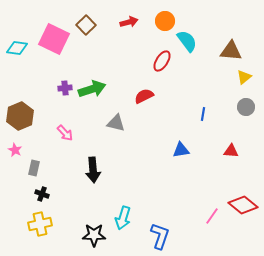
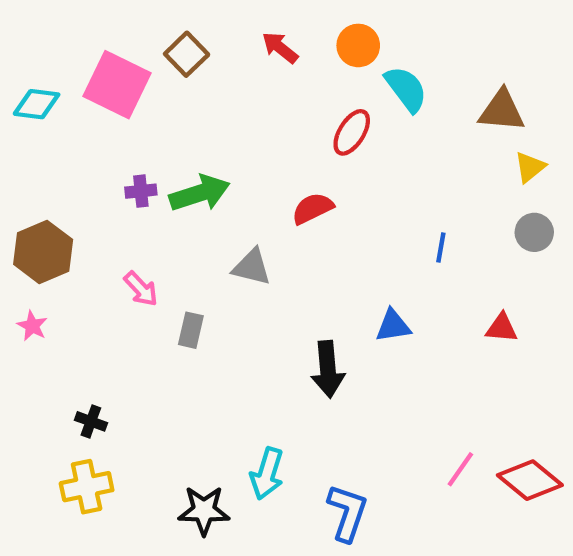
red arrow: (129, 22) -> (280, 48), turned -126
gray rectangle: (34, 168) -> (191, 330), moved
black arrow: (93, 170) -> (328, 369), moved
red diamond: (243, 205) -> (530, 480), moved

